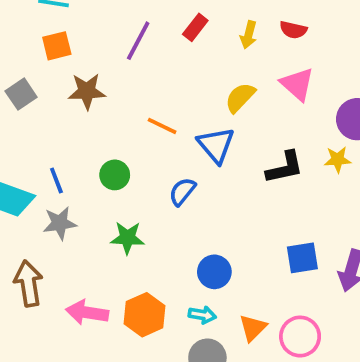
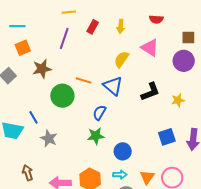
red semicircle: (293, 30) -> (156, 19), moved
yellow star: (338, 159) -> (178, 100), moved
green circle: (115, 175) -> (62, 96), moved, size x1.5
gray star: (60, 223) -> (49, 138), moved, turned -30
green star: (127, 238) -> (96, 136), moved
brown arrow: (28, 283) -> (28, 173), size x0.7

